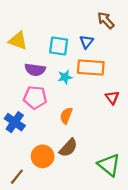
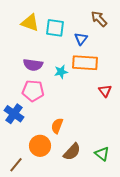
yellow triangle: (18, 41) -> (30, 23), moved
cyan square: (59, 46) -> (55, 28), moved
orange semicircle: (66, 116) -> (57, 126), moved
brown semicircle: (68, 148) -> (72, 152), moved
green triangle: (109, 165) -> (102, 154), size x0.7

